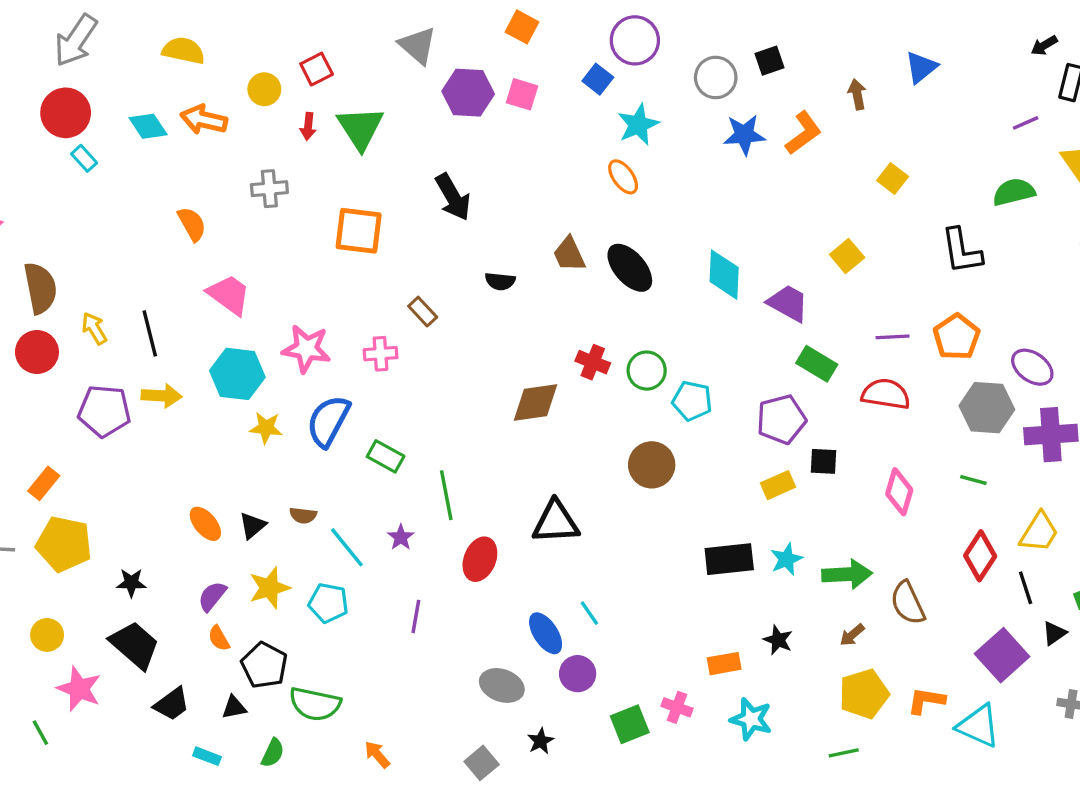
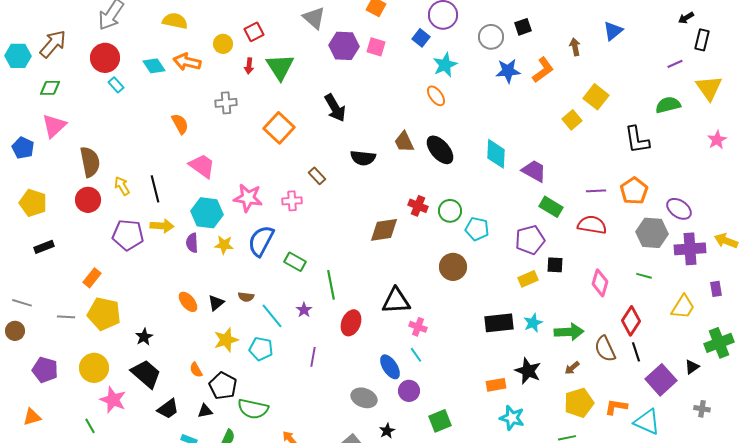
yellow square: (893, 179) -> (596, 97), size x1.4
orange square: (359, 231) -> (279, 128), turned 36
yellow square: (847, 256) -> (572, 120), moved
black semicircle: (500, 281) -> (363, 158), size x1.4
red diamond: (980, 556) -> (631, 321), moved
black star: (131, 583) -> (144, 337), turned -30
black line: (1026, 588) -> (636, 352), moved
purple semicircle: (212, 596) -> (192, 243), moved, turned -42
yellow circle: (47, 635) -> (94, 368), size x1.5
black star: (778, 640) -> (528, 371), size x1.5
pink cross: (677, 707) -> (418, 327), moved

